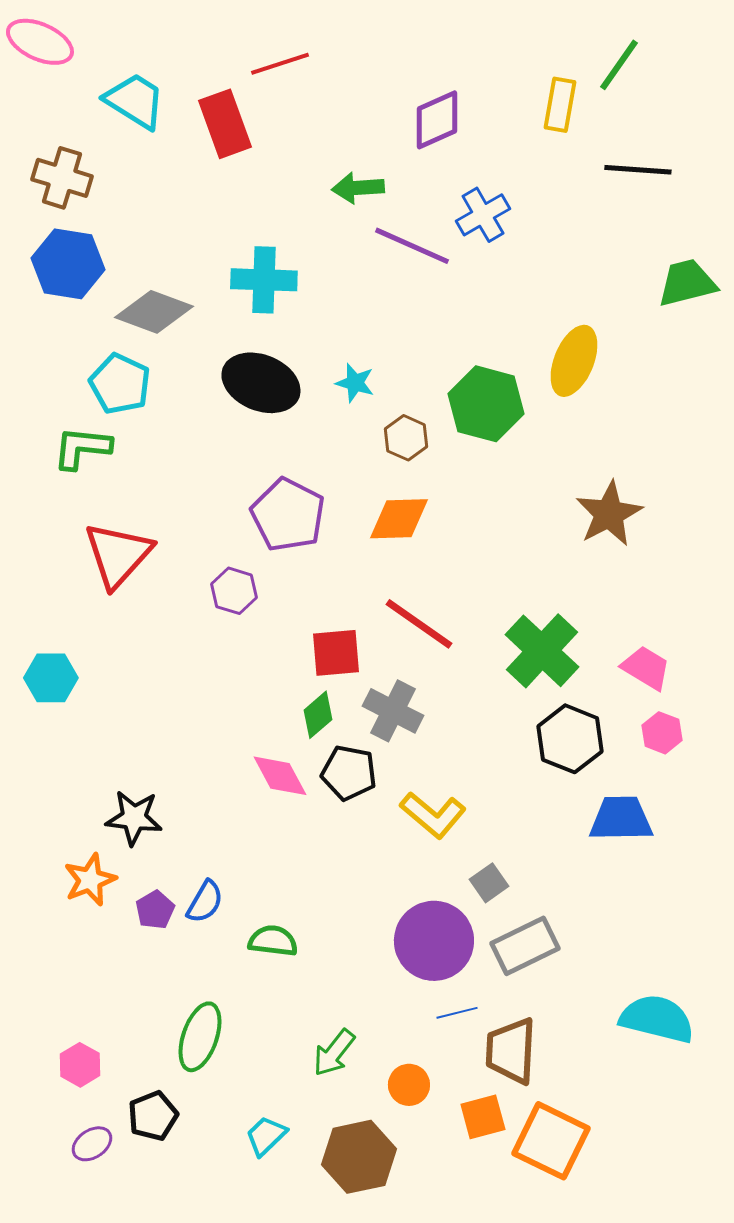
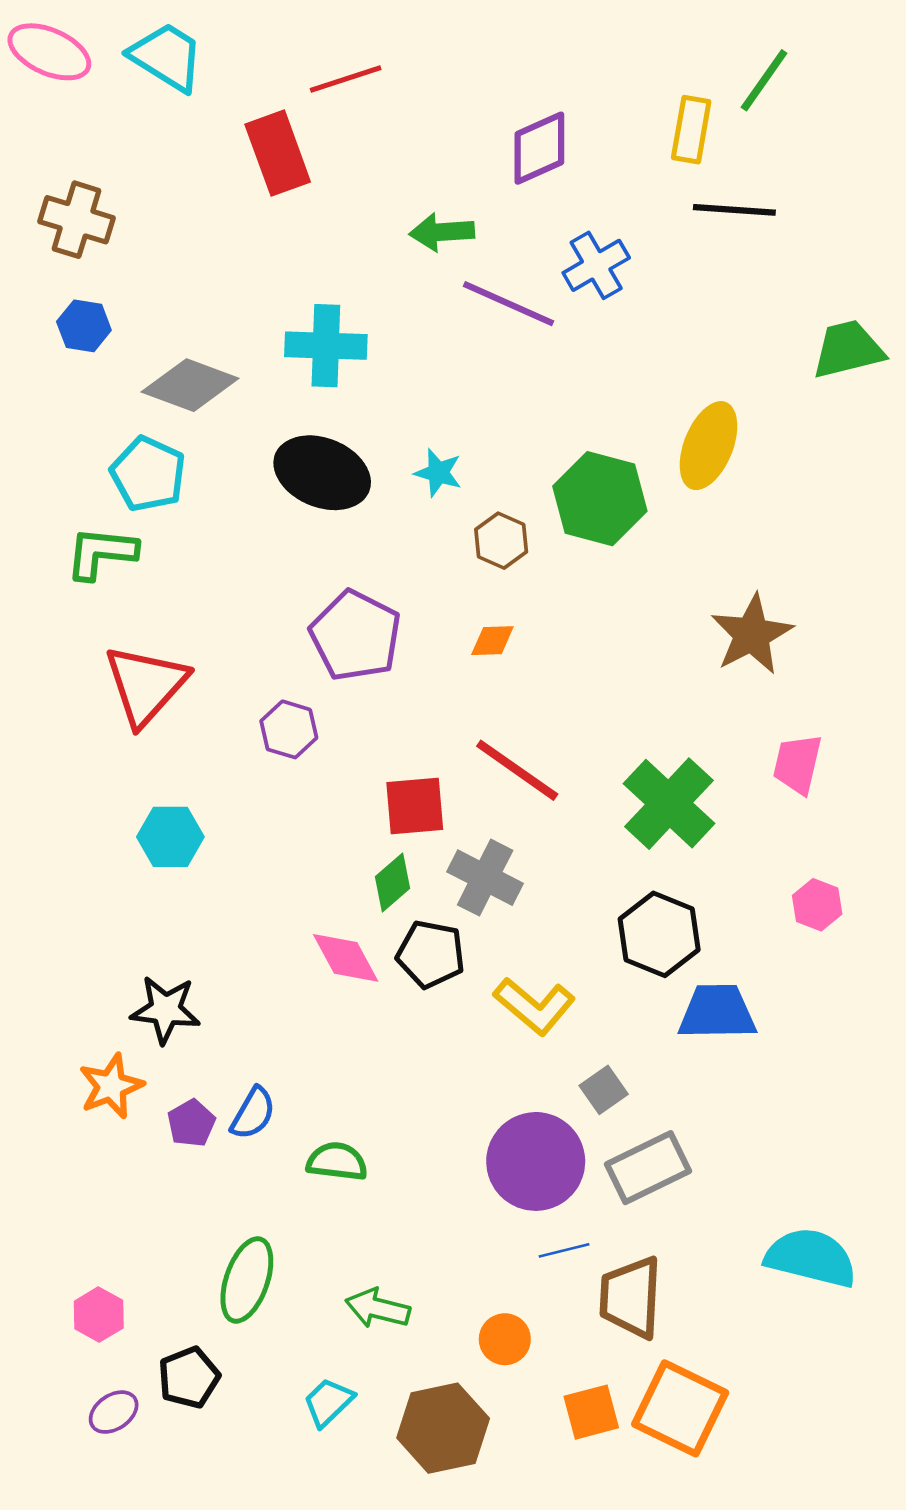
cyan trapezoid: (135, 101) -> (167, 57), moved
black line: (638, 170) -> (734, 210), moved
blue hexagon: (68, 264) -> (84, 326), size x0.6
orange diamond: (399, 519) -> (492, 641), size x0.6
pink trapezoid: (646, 668) -> (797, 764), moved, turned -108
cyan hexagon: (51, 678) -> (170, 837), moved
black hexagon: (570, 739) -> (659, 934), moved
blue trapezoid: (621, 819) -> (717, 1012), moved
green arrow: (334, 1053) -> (378, 1308), moved, turned 66
orange square: (483, 1117) -> (591, 1412), moved

